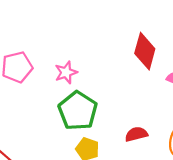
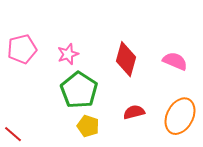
red diamond: (145, 51) -> (126, 59), moved

